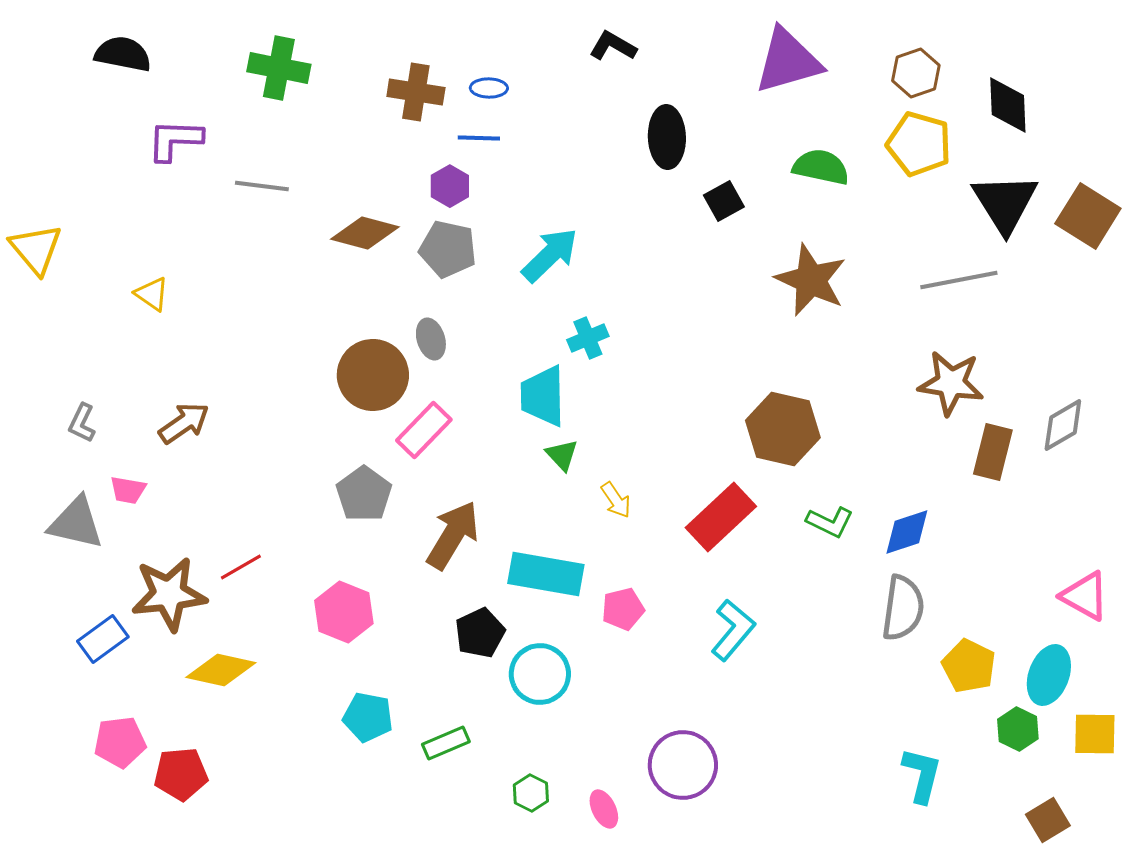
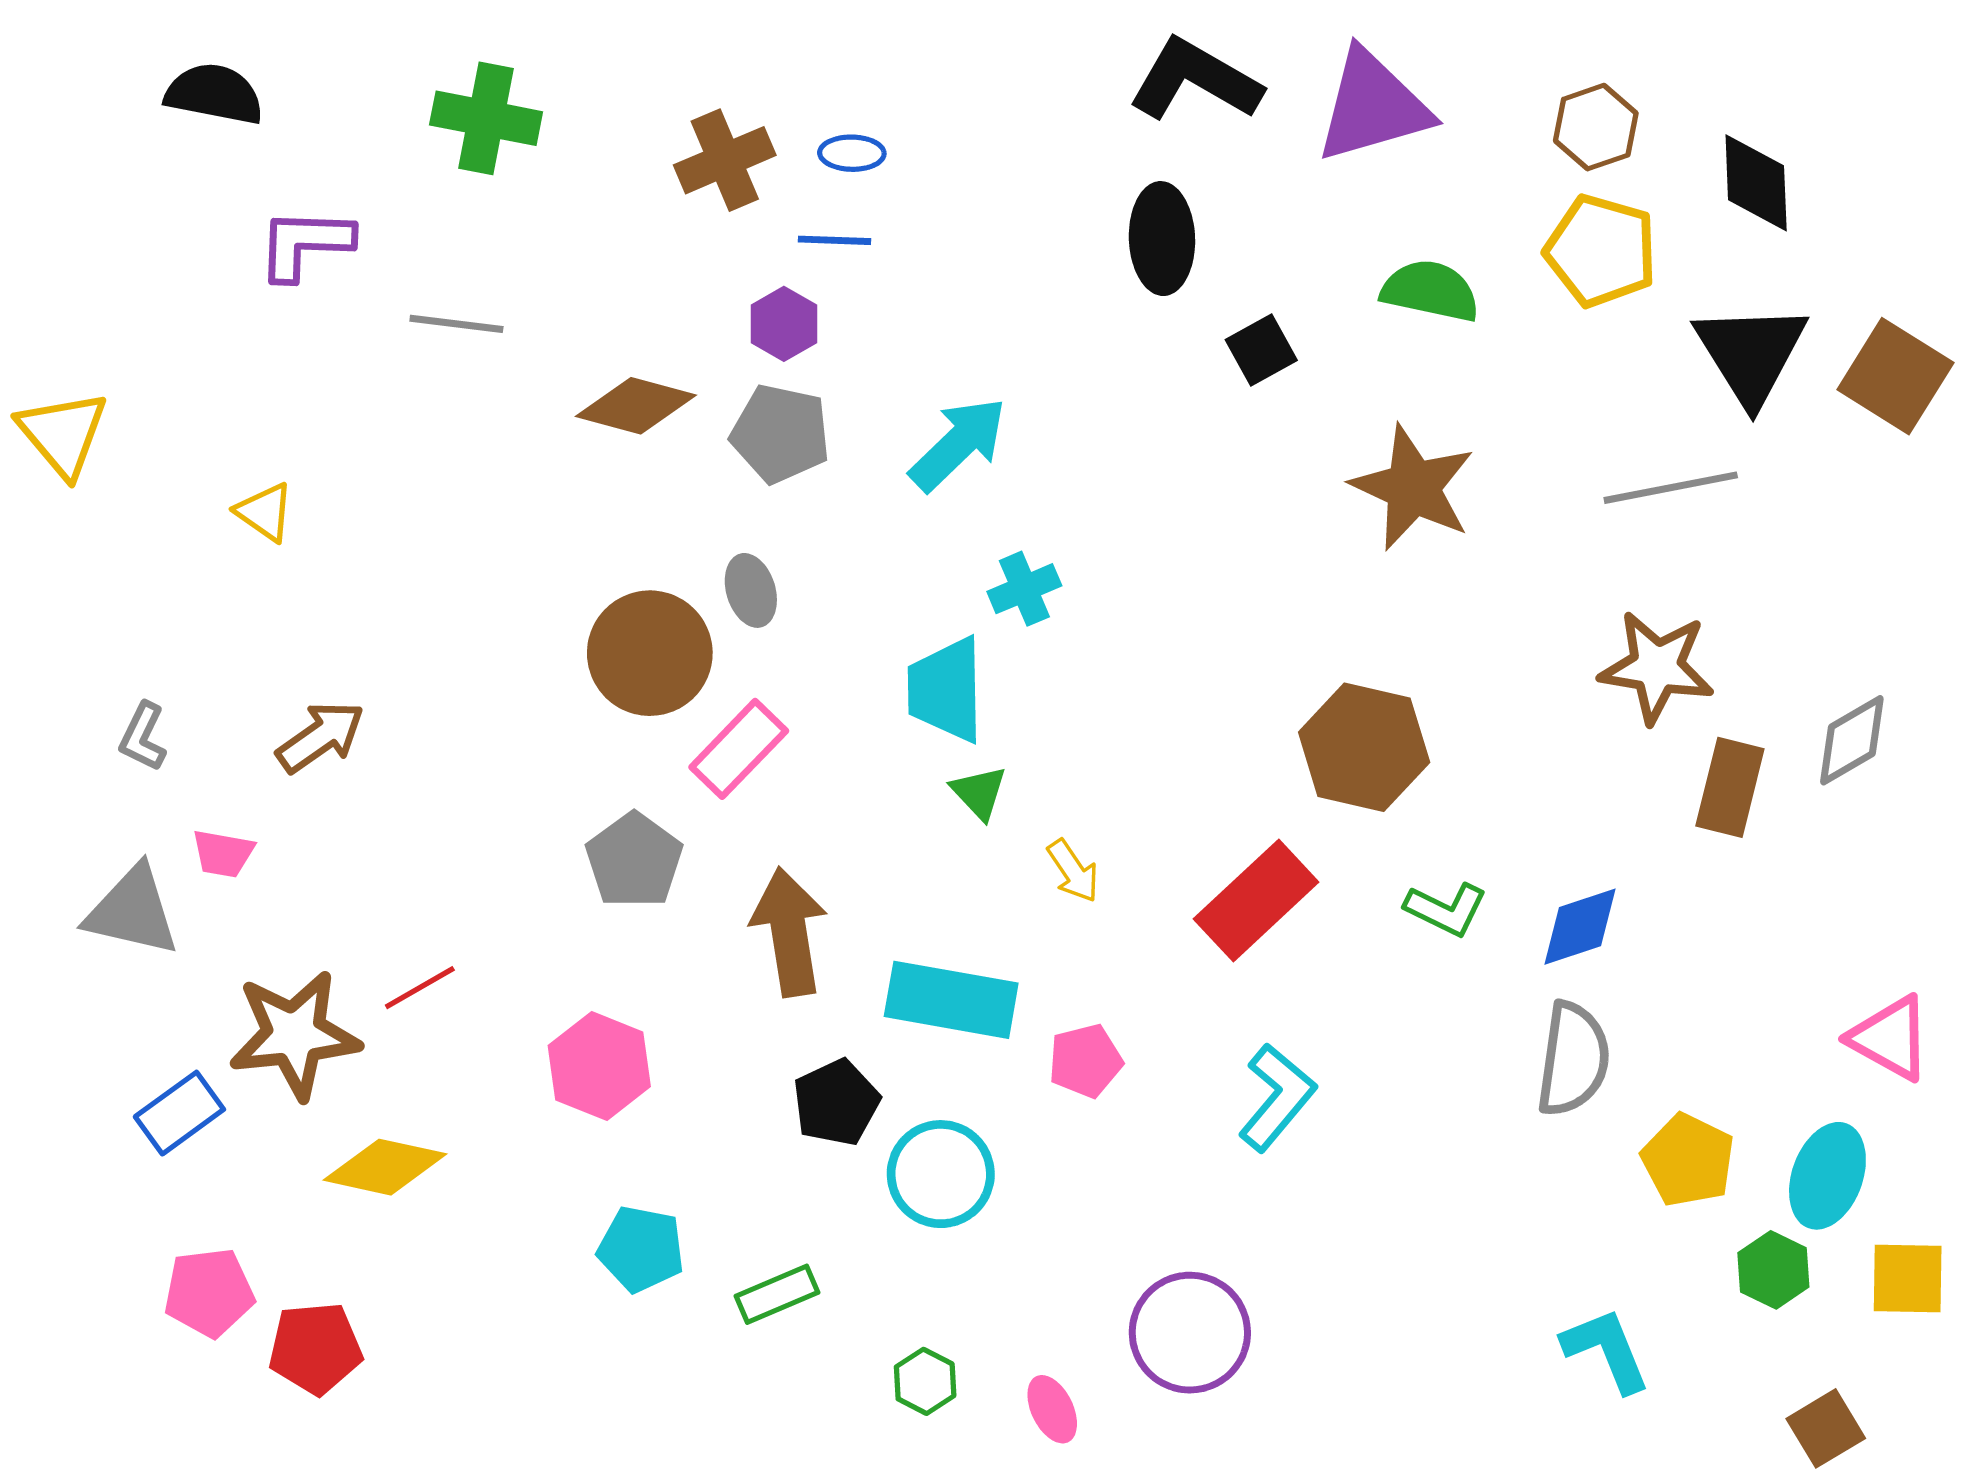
black L-shape: (613, 46) -> (1195, 80), moved, size x1.6
brown cross: (416, 92) -> (725, 160), turned -32
brown arrow: (453, 535) -> (789, 932), turned -40
cyan L-shape: (922, 775) -> (1606, 1350), turned -36

